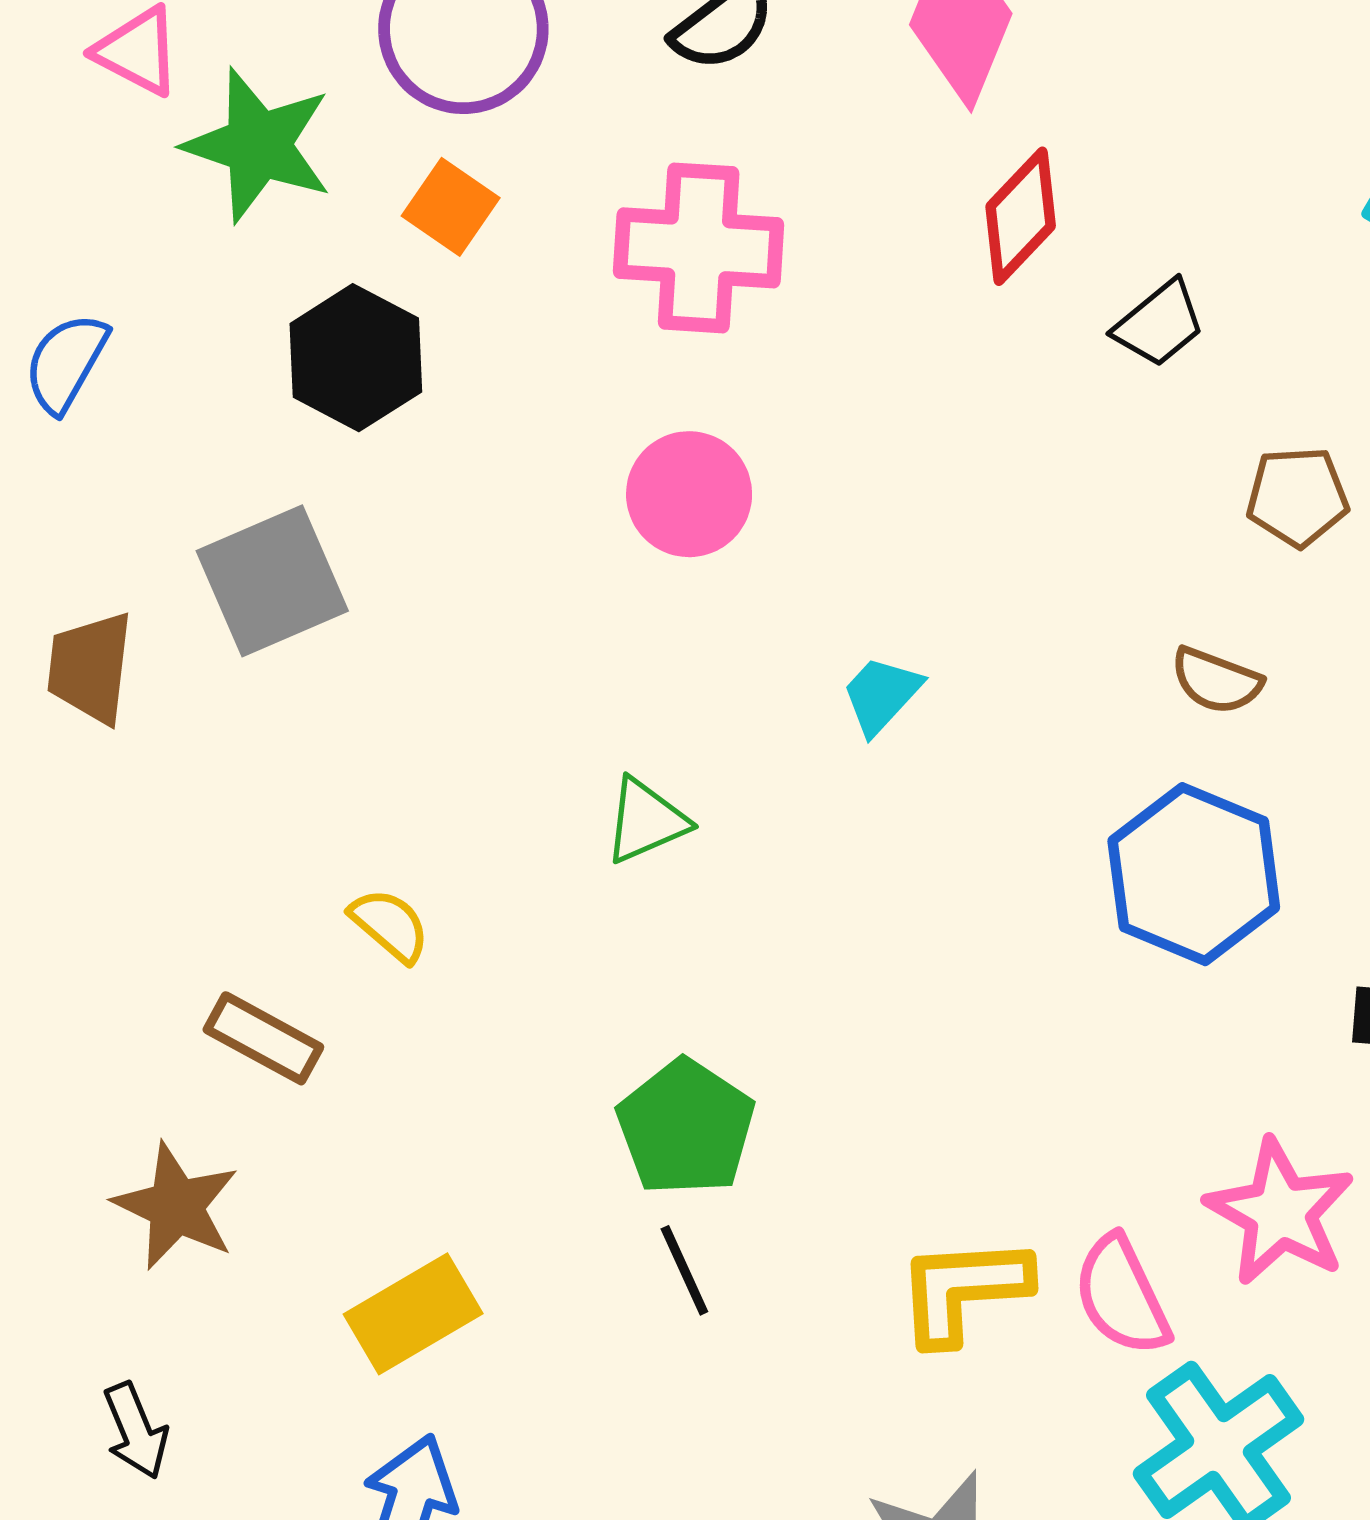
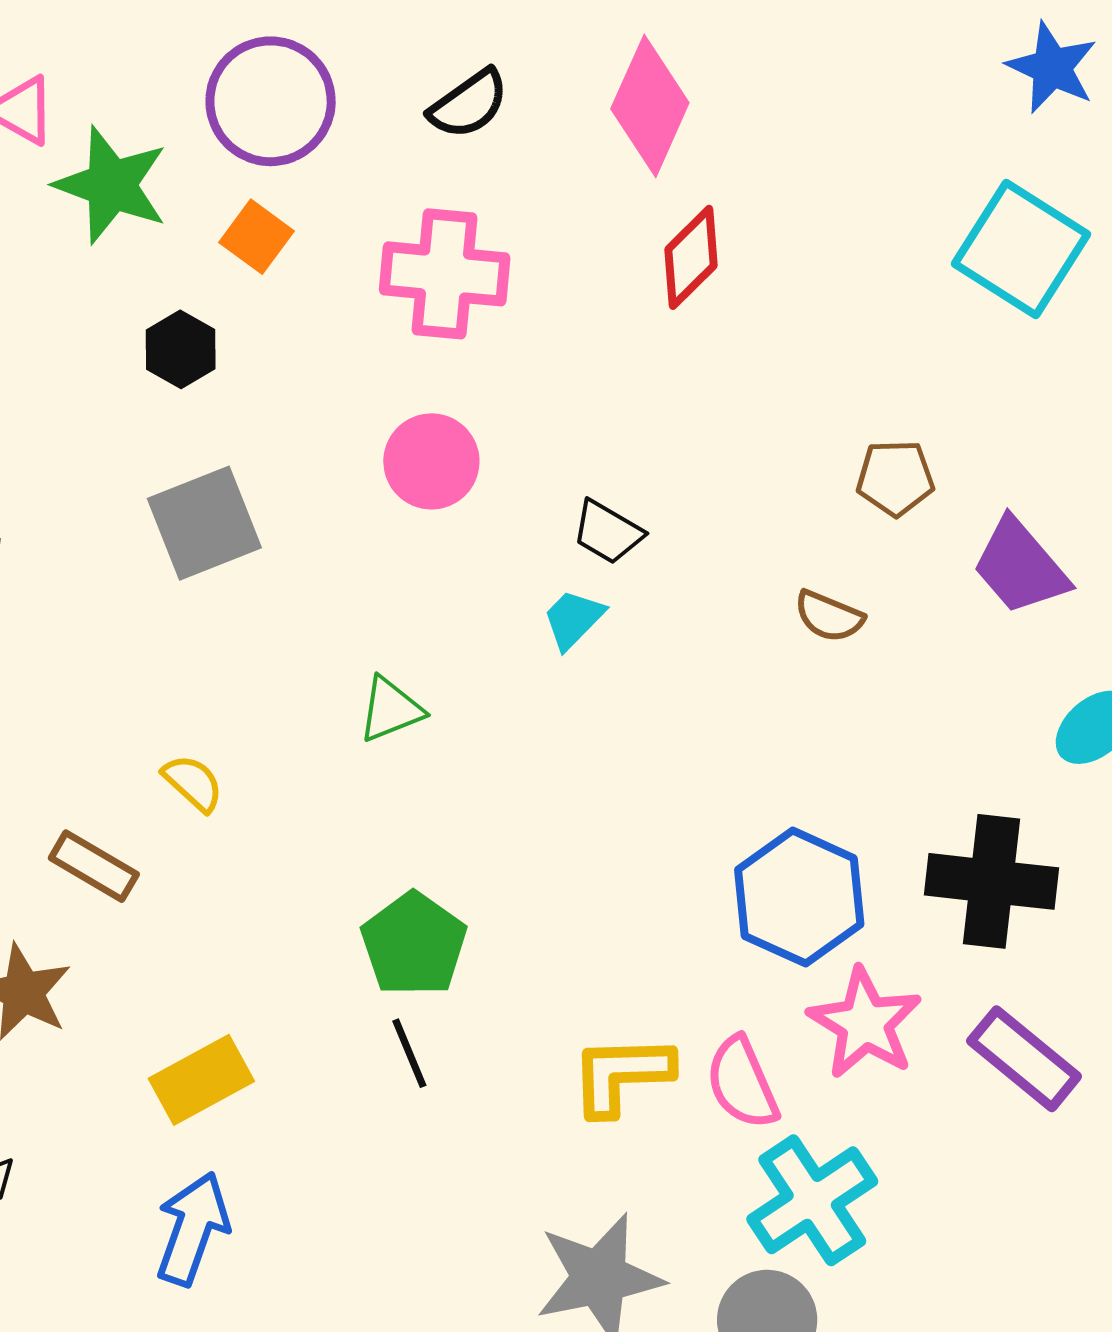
black trapezoid: (1159, 324) -> (608, 532), moved, turned 68
black hexagon: (356, 358) -> (181, 349), size x0.7
gray square: (272, 581) -> (204, 523), moved
blue hexagon: (1194, 874) -> (799, 897), moved

